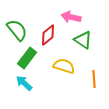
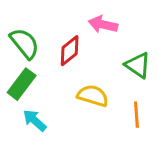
green triangle: (83, 40) -> (138, 65), moved
green rectangle: (27, 58) -> (22, 84), moved

